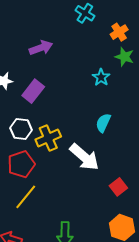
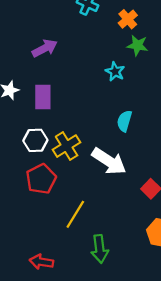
purple rectangle: (33, 91) -> (43, 97), turned -30
yellow line: (26, 197) -> (75, 214), moved

